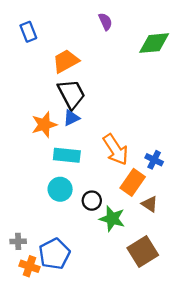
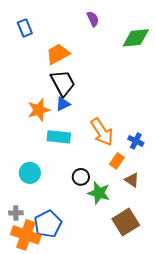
orange rectangle: (133, 182) -> (117, 161), size x0.7
cyan circle: (60, 189) -> (30, 173), moved
orange cross: (29, 266) -> (26, 235), size x1.6

